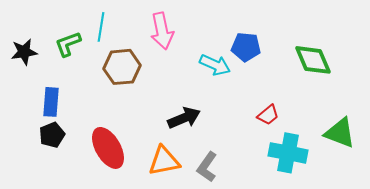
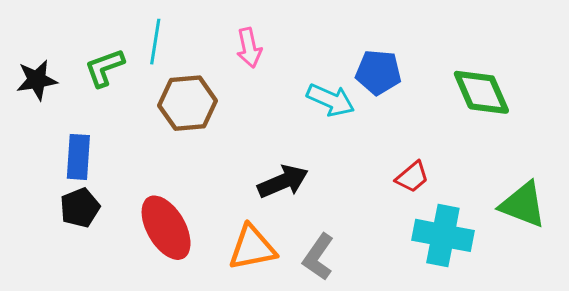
pink arrow: (162, 31) -> (249, 48), size x0.7

